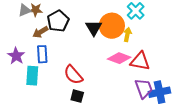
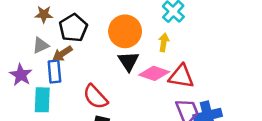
gray triangle: (25, 10) -> (41, 45), moved
orange circle: (112, 26) -> (125, 31), moved
black triangle: (94, 28) -> (128, 61), moved
brown arrow: (40, 32) -> (63, 54), moved

